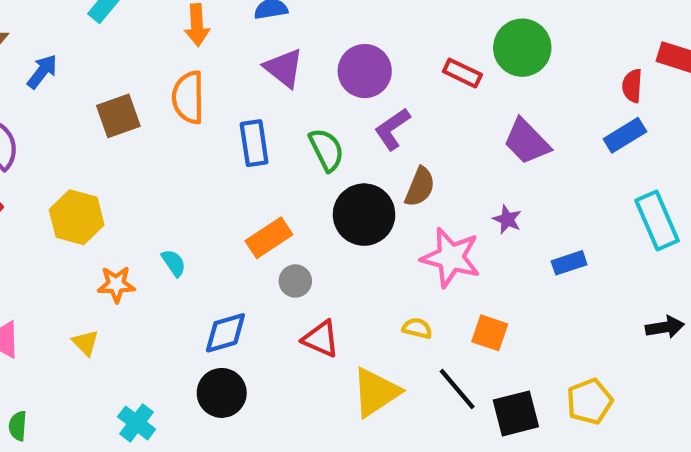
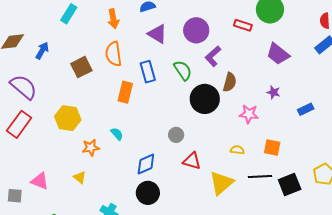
orange rectangle: (269, 238) -> (125, 92), moved, turned -35
pink star: (451, 257) -> (249, 114), size x0.7
black line: (457, 389) -> (260, 176), turned -45

